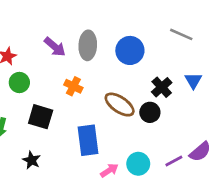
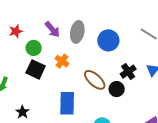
green circle: (19, 82) -> (34, 48), moved
black square: (41, 117) -> (36, 69), moved

